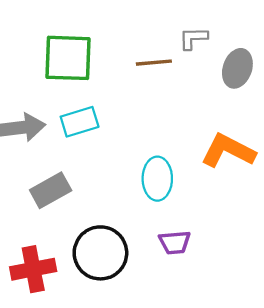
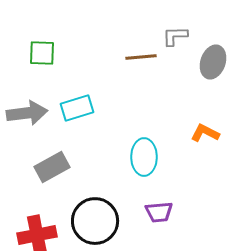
green square: (68, 58) -> (42, 53), moved, size x0.6
orange L-shape: (228, 151) -> (205, 133), size x0.6

